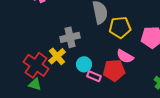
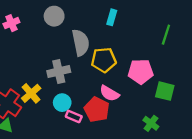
gray cross: (70, 37) -> (59, 71), moved
red pentagon: (114, 70) -> (97, 110), turned 30

